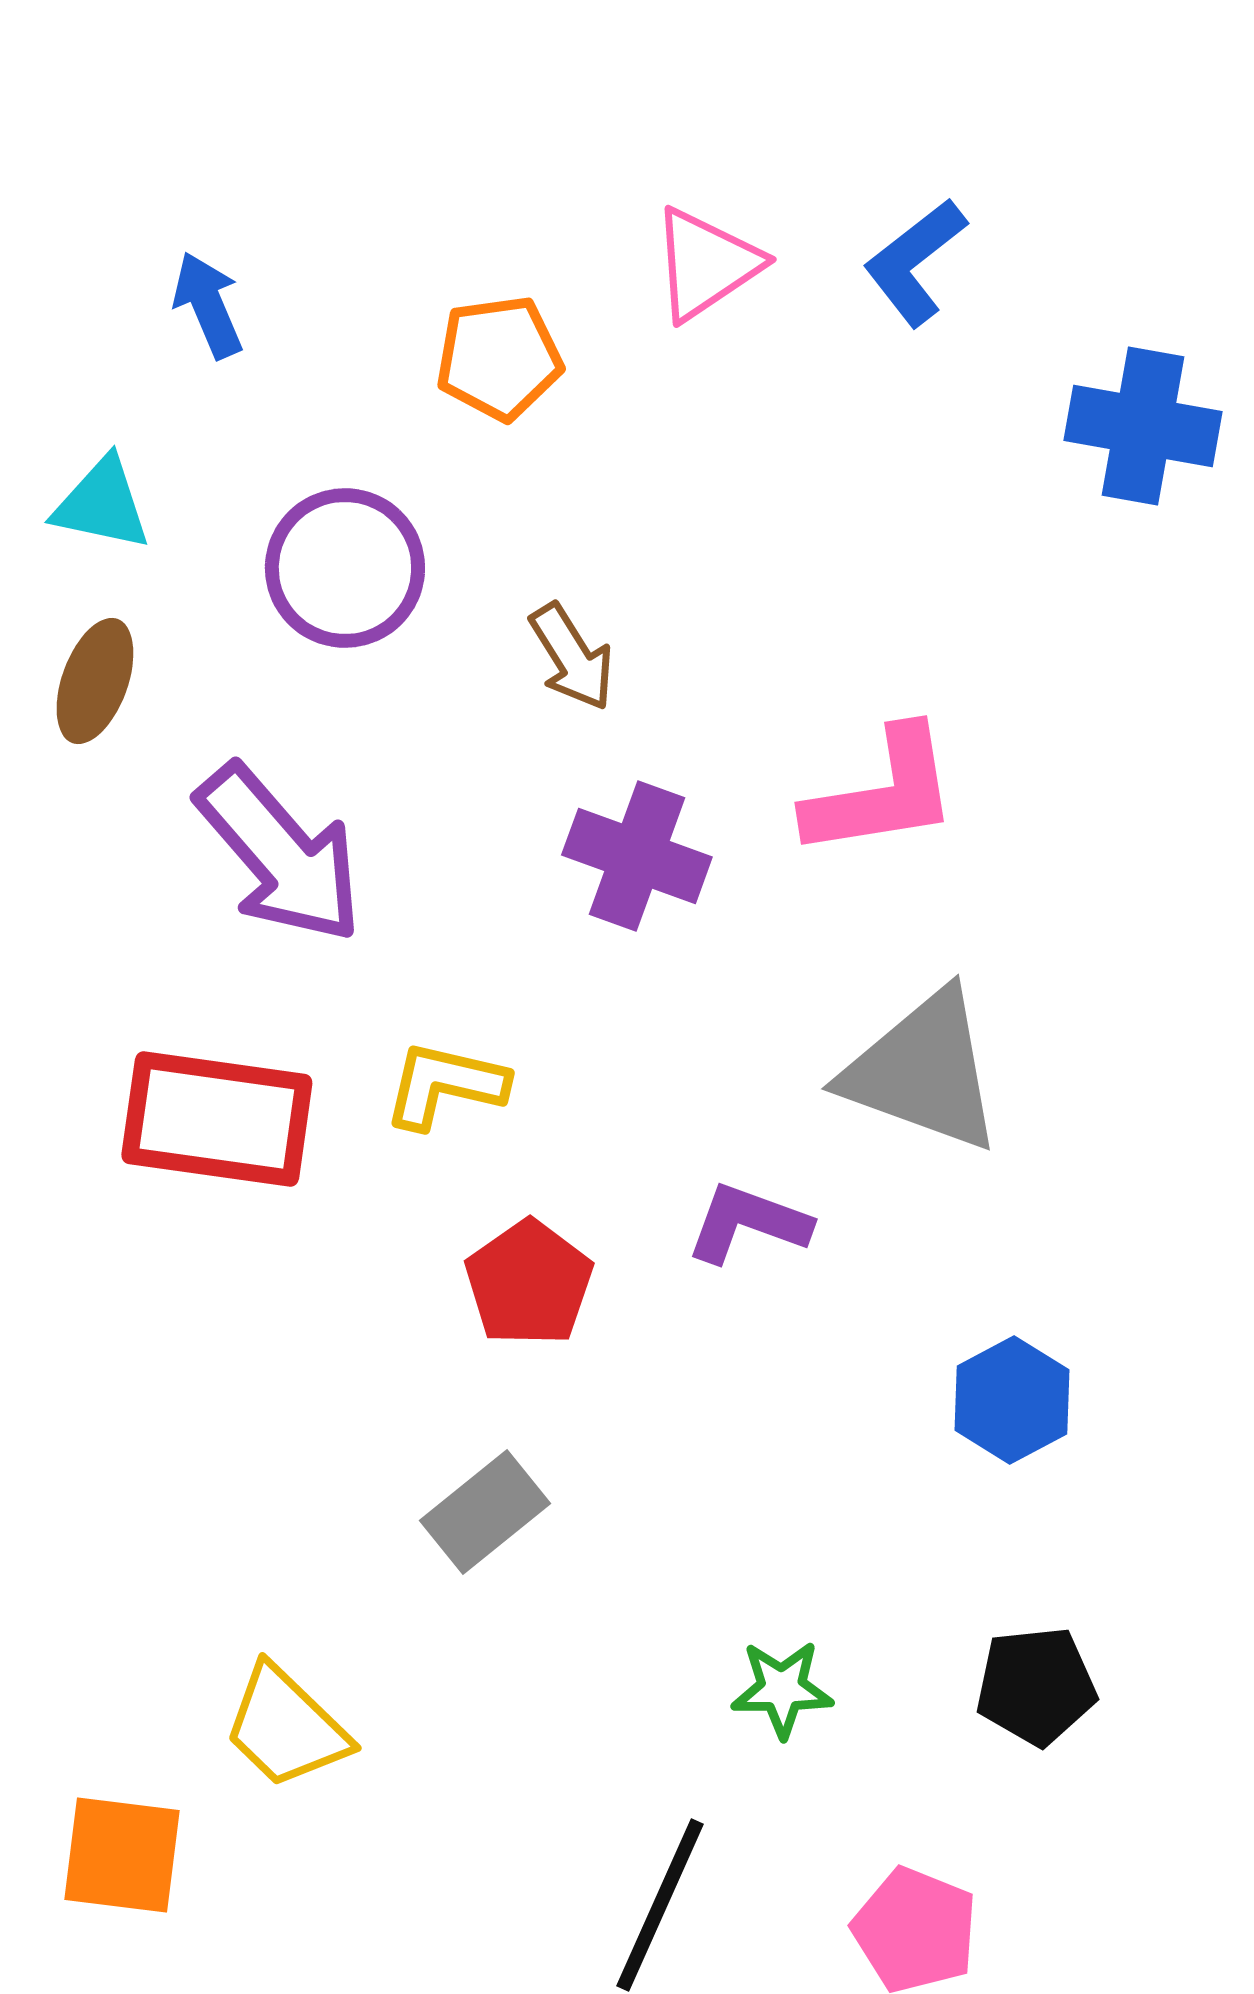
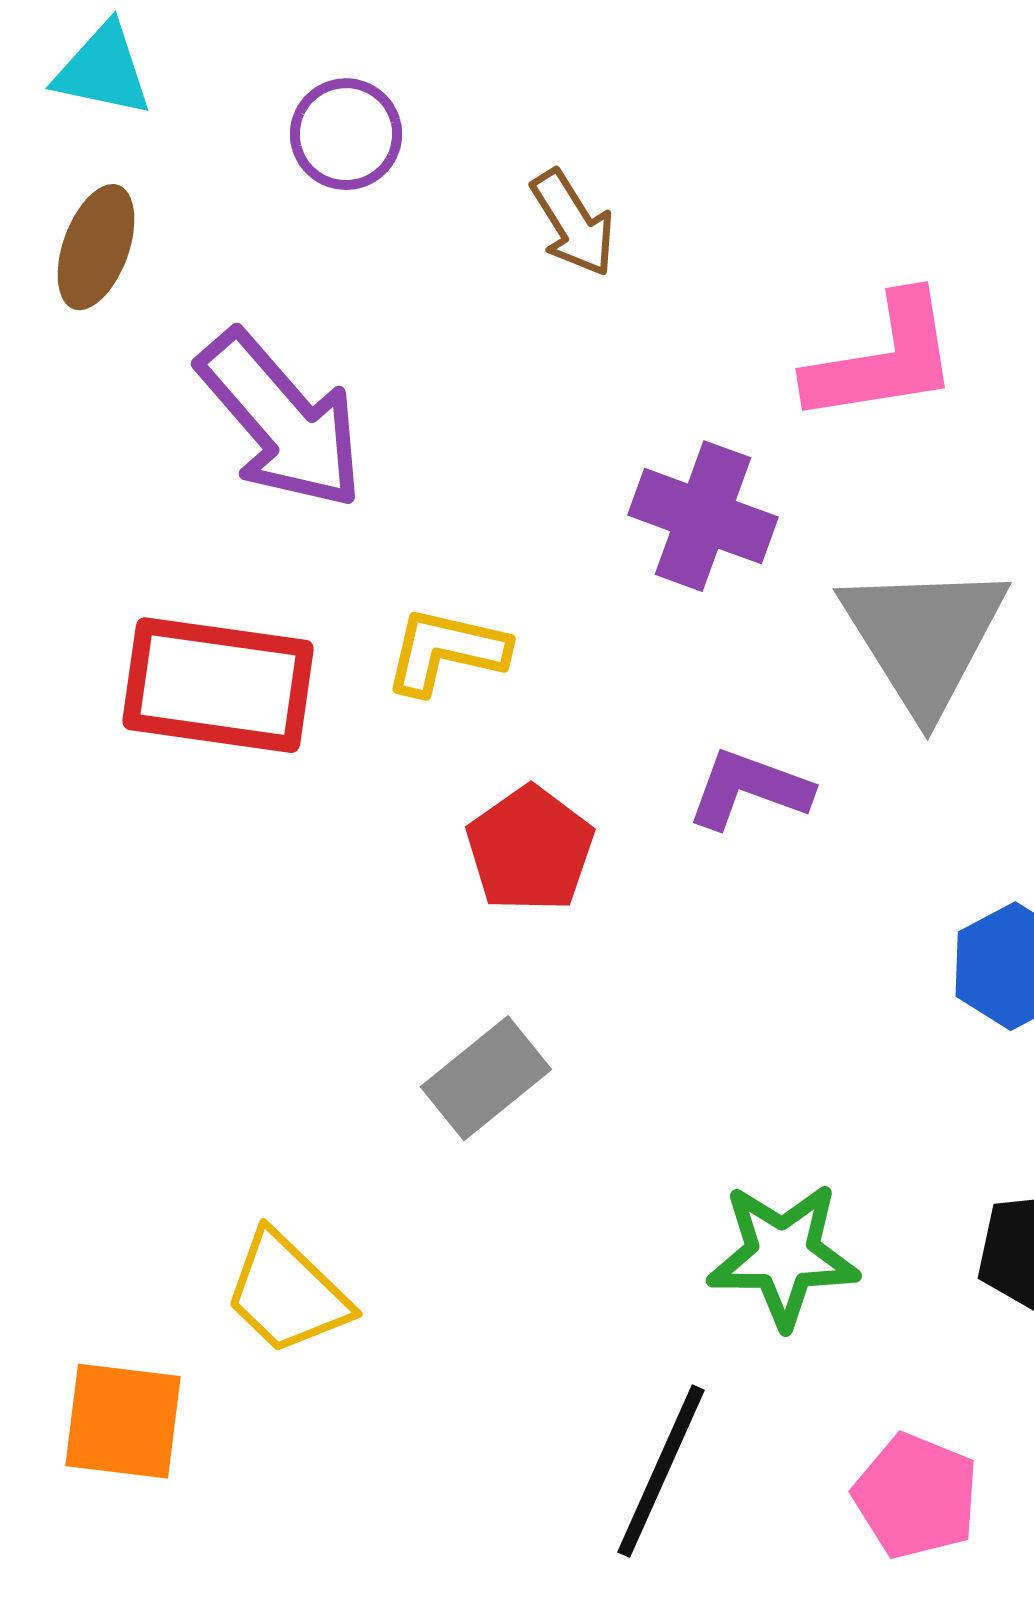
purple circle: (345, 568) -> (346, 134), size x0.7
purple cross: (637, 856) -> (703, 516), moved
gray triangle: (923, 1071) -> (924, 637), turned 38
green star: (782, 1689) -> (783, 1255), size x1.5

